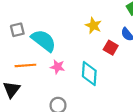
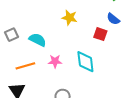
yellow star: (93, 25) -> (70, 18), moved
cyan semicircle: (44, 41) -> (38, 40), size x0.7

